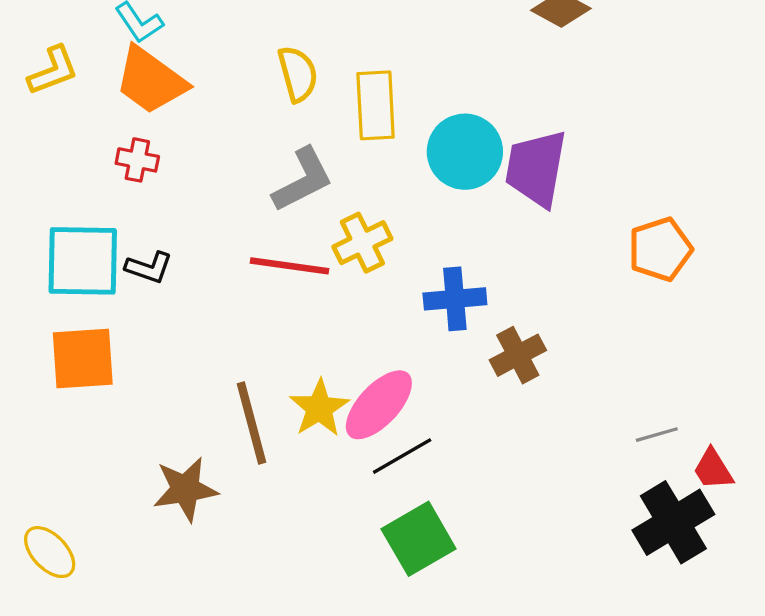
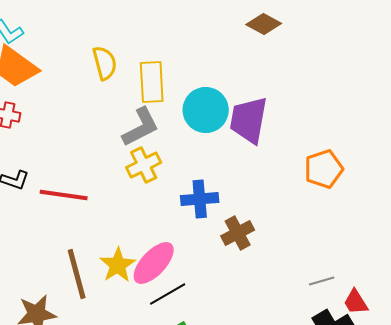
gray L-shape: (303, 180) -> (141, 127), moved
red line: (290, 266) -> (64, 195), moved

